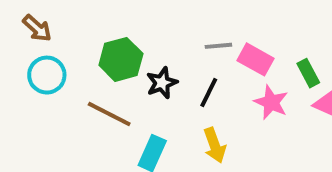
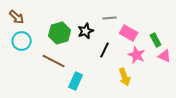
gray line: (218, 46) -> (110, 18), moved
black star: (162, 83) -> (86, 31), moved
yellow arrow: (215, 145) -> (125, 77), moved

